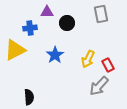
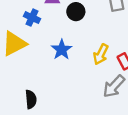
blue cross: (30, 28) -> (32, 18), turned 32

